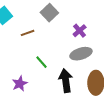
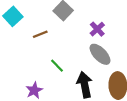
gray ellipse: (81, 54) -> (100, 54), turned 65

